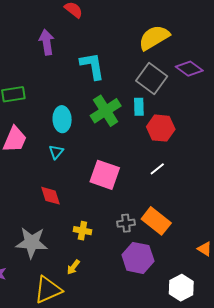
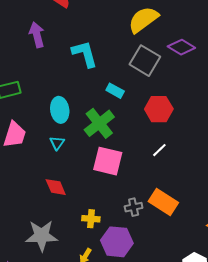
cyan rectangle: (139, 107) -> (115, 91), moved, turned -54
green cross: (106, 111) -> (99, 123), moved
purple hexagon: (138, 258) -> (117, 242), moved

